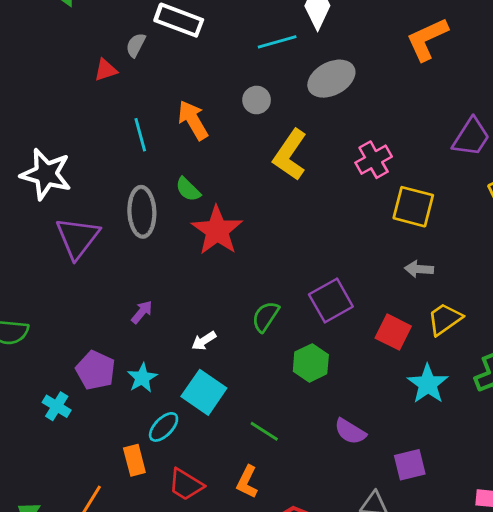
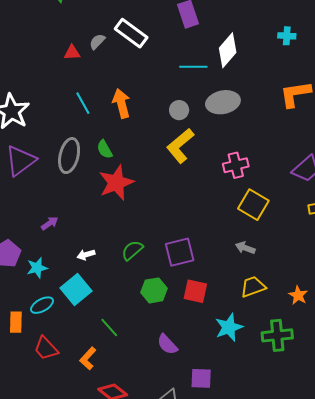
gray circle: (257, 100) -> (179, 110), moved
cyan line: (140, 135) -> (83, 103), turned -30
red square: (393, 332) -> (195, 291), moved, turned -30

